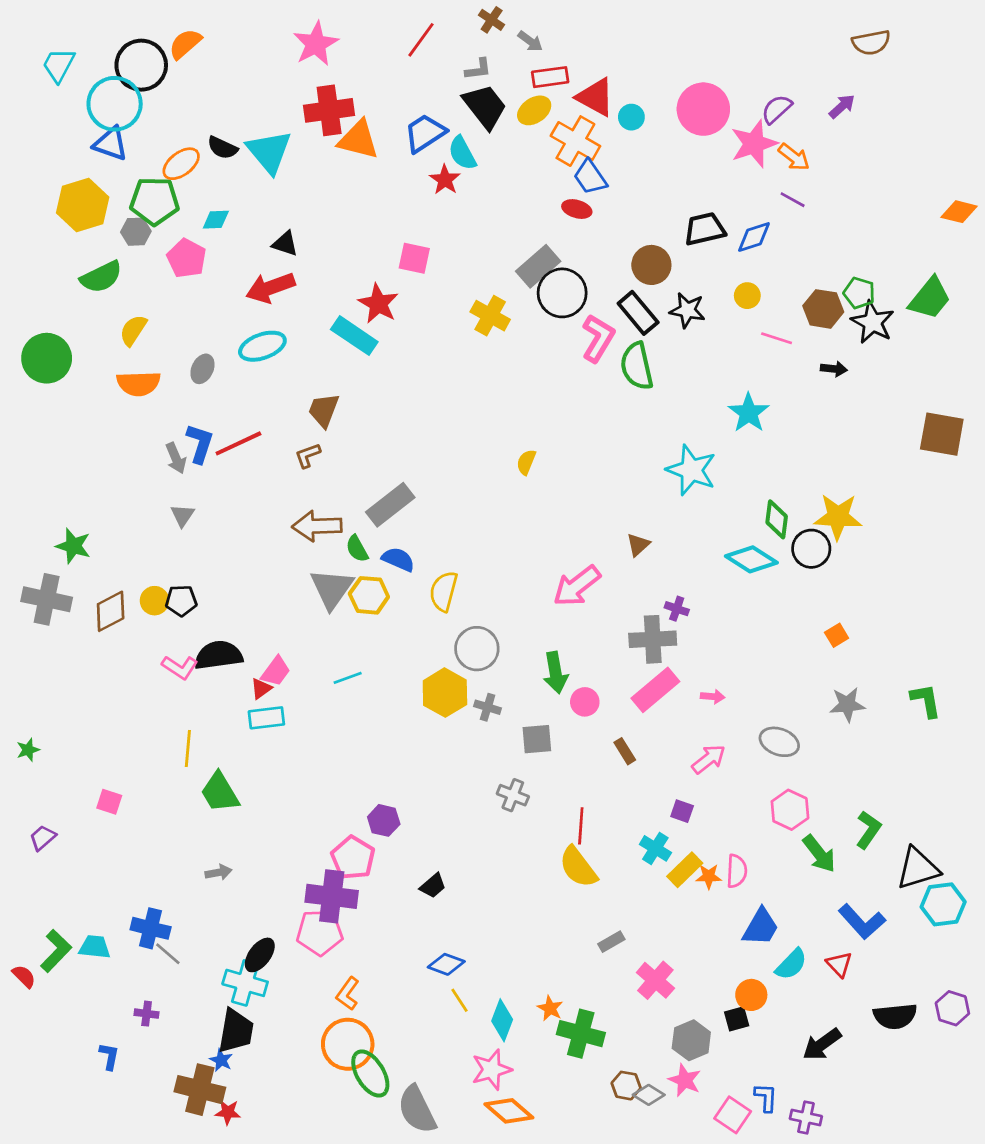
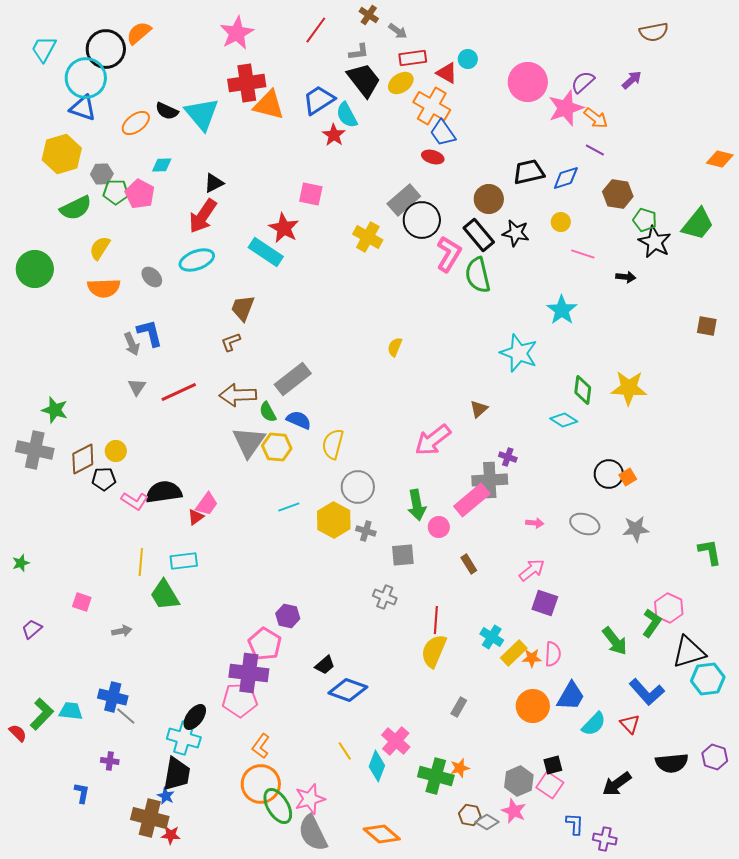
red triangle: (595, 97) -> (447, 73), size x0.7
cyan circle: (631, 117) -> (468, 59), moved
green pentagon: (155, 201) -> (116, 192), moved, size x0.7
black triangle: (285, 244) -> (214, 183), turned -45
red arrow: (270, 288) -> (203, 216), turned -36
brown hexagon: (823, 309) -> (618, 194), moved
gray ellipse: (202, 369) -> (152, 277), turned -70
brown square: (942, 434) -> (707, 326), size x0.6
blue L-shape: (200, 443) -> (150, 333), turned -32
red line: (238, 443) -> (179, 392), moved
black circle: (811, 549) -> (609, 474), moved
cyan diamond: (751, 559) -> (564, 420), size x0.7
black pentagon: (181, 601) -> (104, 479), moved
cyan line: (348, 678) -> (289, 507), moved
pink rectangle: (655, 690) -> (472, 500), moved
green L-shape: (926, 701) -> (710, 552), moved
cyan rectangle: (266, 718) -> (184, 561), moved
gray ellipse: (779, 742) -> (585, 524), moved
pink hexagon: (790, 810) -> (669, 608), moved
purple square: (682, 811) -> (545, 603), moved, size x1.5
yellow semicircle: (578, 867) -> (434, 651), turned 60
gray arrow: (218, 872) -> (122, 631), moved
gray rectangle: (611, 942) -> (459, 707), turned -30
blue diamond: (446, 964) -> (348, 690), moved, size x1.4
pink cross: (655, 980) -> (396, 741), moved
orange circle: (751, 995) -> (533, 706), moved, size x1.4
orange star: (550, 1008) -> (460, 768), moved, turned 30
pink star: (492, 1070) -> (310, 799), moved
pink square: (733, 1115) -> (550, 785), moved

